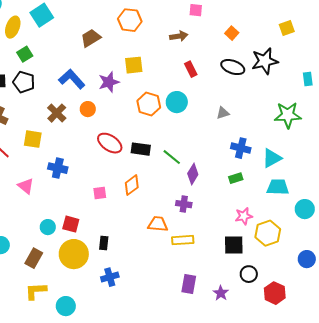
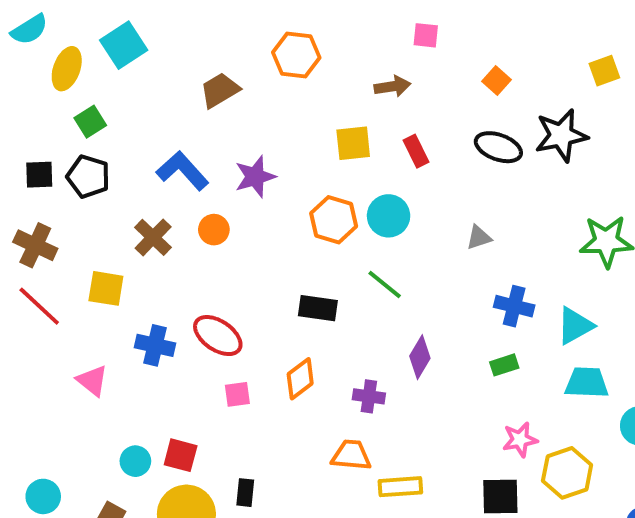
yellow square: (134, 65) -> (353, 143), moved
red ellipse: (110, 143) -> (218, 336), moved
green line: (172, 157) -> (385, 285), moved
purple cross: (184, 204) -> (369, 396), moved

